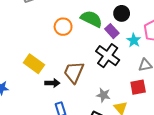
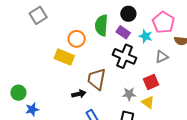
green semicircle: (91, 19) -> (101, 25), turned -100
yellow rectangle: (34, 64) -> (64, 57), moved
red square: (138, 87) -> (151, 82), moved

